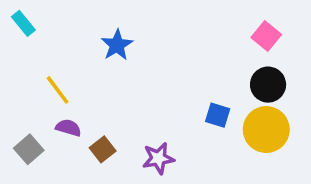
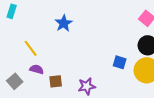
cyan rectangle: (23, 23) -> (12, 11), turned 56
brown square: (103, 149) -> (56, 81), turned 32

